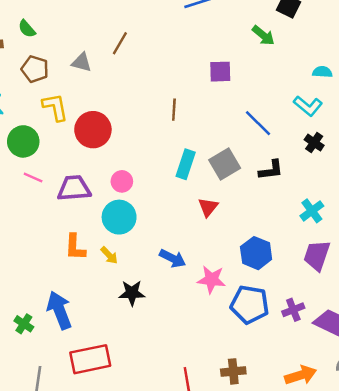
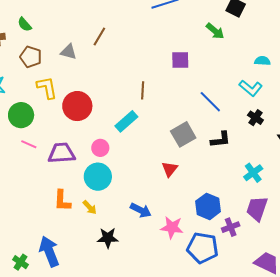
cyan rectangle: (186, 164) -> (126, 121), moved, turned 30
purple cross: (293, 310) -> (231, 227), moved

